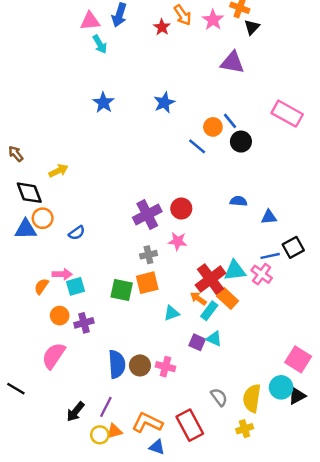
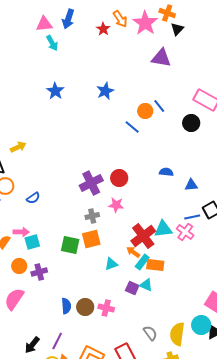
pink star: (213, 20) -> (145, 23), size x1.4
black circle: (241, 142) -> (191, 123), moved
orange rectangle: (228, 299) -> (155, 265), moved, turned -36
blue semicircle: (117, 364) -> (66, 306), size x0.7

